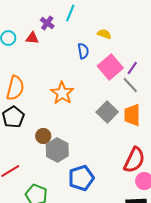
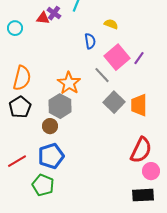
red triangle: (32, 38) -> (43, 18), moved
gray line: (130, 85) -> (102, 75), moved
gray hexagon: (57, 150) -> (60, 106), moved
blue pentagon: (81, 178) -> (51, 156), moved

